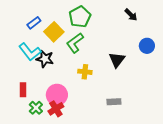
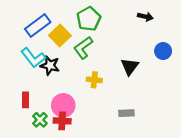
black arrow: (131, 15) -> (145, 17), turned -32
blue rectangle: (34, 23) -> (38, 26), size x1.6
red cross: (56, 109) -> (62, 121), turned 35

